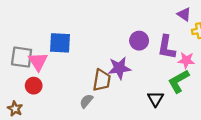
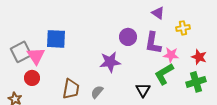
purple triangle: (184, 14) -> (158, 13), moved
gray square: (22, 57) -> (21, 52), turned -35
brown trapezoid: (102, 80) -> (71, 89), moved
gray semicircle: (86, 101) -> (97, 92), moved

